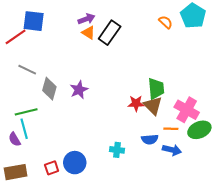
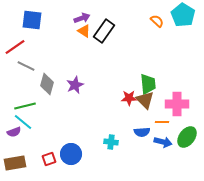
red line: (16, 37) -> (15, 47), moved
pink cross: (187, 110) -> (177, 104), turned -30
cyan line: (24, 129) -> (23, 122), turned -36
green ellipse: (199, 130) -> (187, 137), moved, turned -30
purple semicircle: (15, 139) -> (14, 132), turned -80

